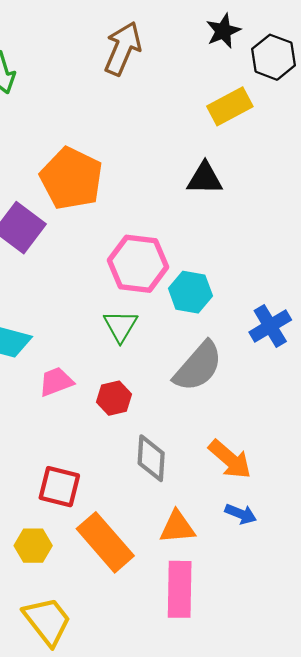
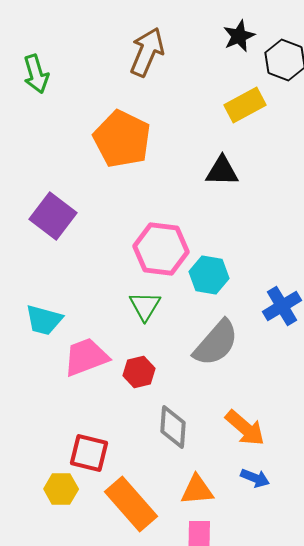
orange pentagon: (71, 178) -> (122, 139), moved
pink trapezoid: (56, 382) -> (86, 357), size x1.4
yellow hexagon: (33, 546) -> (61, 489), moved

